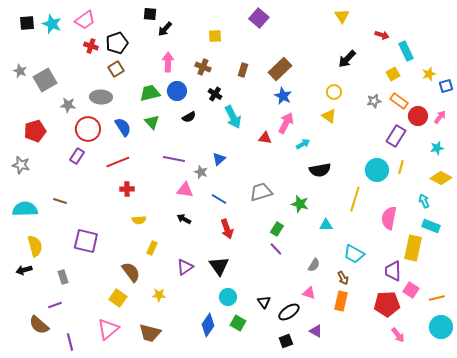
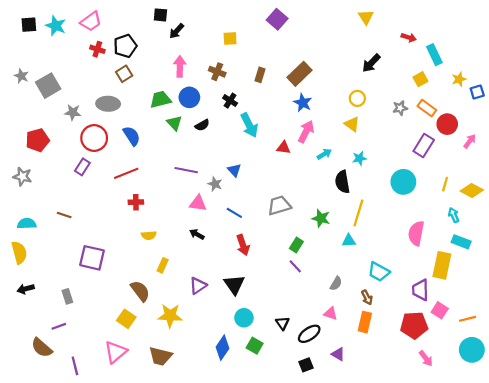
pink arrow: (440, 117) -> (470, 141), moved
green triangle: (152, 122) -> (174, 123), moved
cyan star: (437, 148) -> (359, 158), moved
blue triangle: (219, 159) -> (234, 170), turned -32
yellow line: (401, 167) -> (445, 184), moved
black semicircle: (320, 170) -> (342, 182), turned 90
yellow line: (355, 199) -> (358, 213), moved
cyan semicircle: (25, 209) -> (27, 224), size x0.7
yellow semicircle: (35, 246) -> (19, 252), moved
yellow star: (159, 295) -> (170, 316), size x1.6

